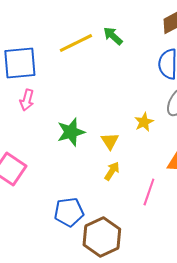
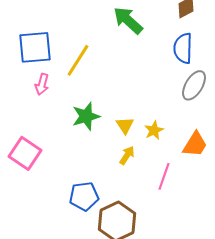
green arrow: (113, 36) -> (128, 20), size x1.5
yellow line: (76, 43) -> (78, 60), moved, turned -32
yellow star: (144, 122) -> (154, 130), moved

